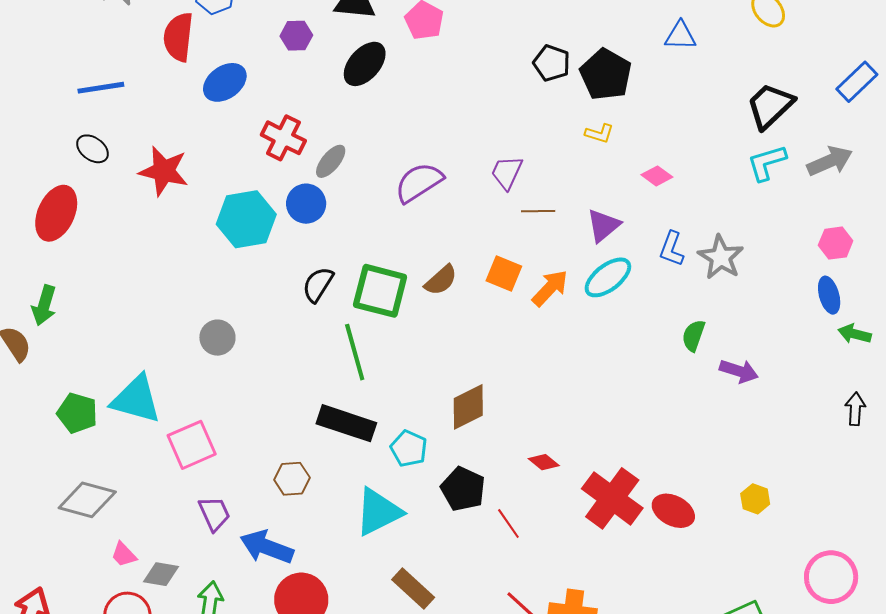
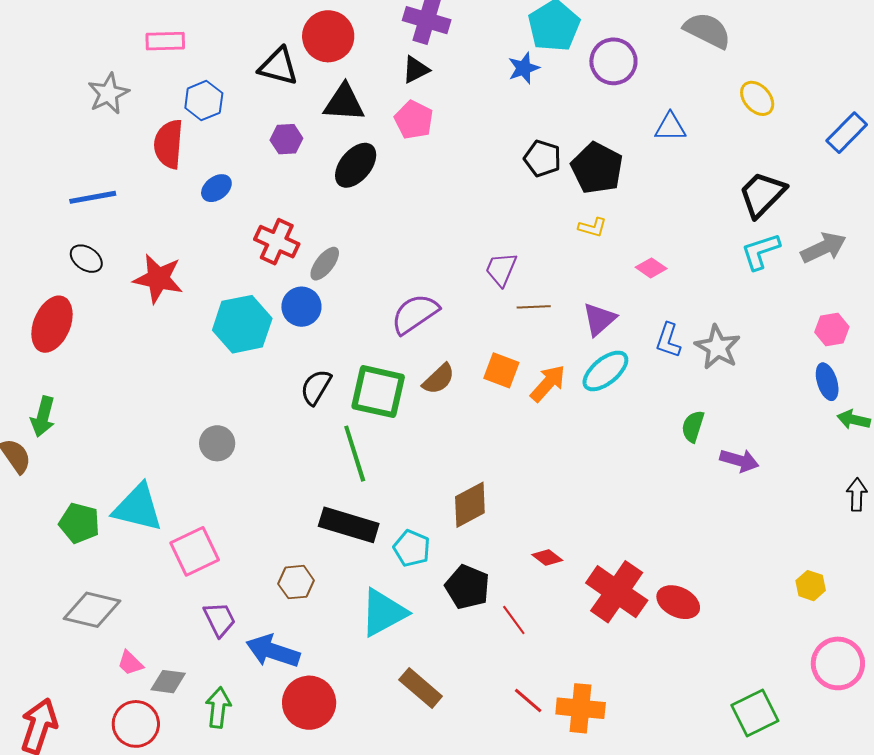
blue ellipse: (225, 82) -> (216, 188), size x0.7
blue rectangle: (857, 82) -> (847, 133), moved
purple semicircle: (419, 182) -> (415, 314), moved
yellow hexagon: (755, 499) -> (811, 586), moved

